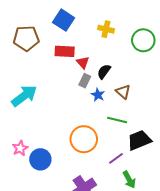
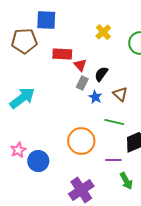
blue square: (64, 20) -> (46, 20), moved, turned -30
yellow cross: (106, 29) -> (103, 32), turned 35
purple line: (116, 158) -> (113, 160), turned 35

